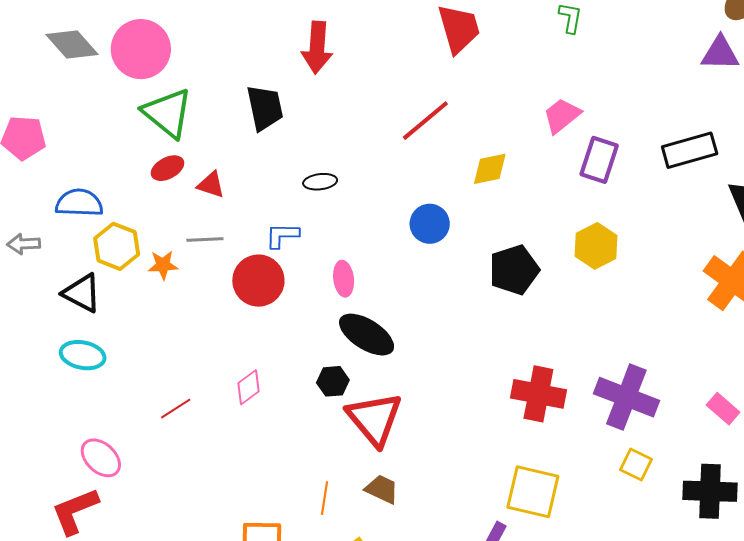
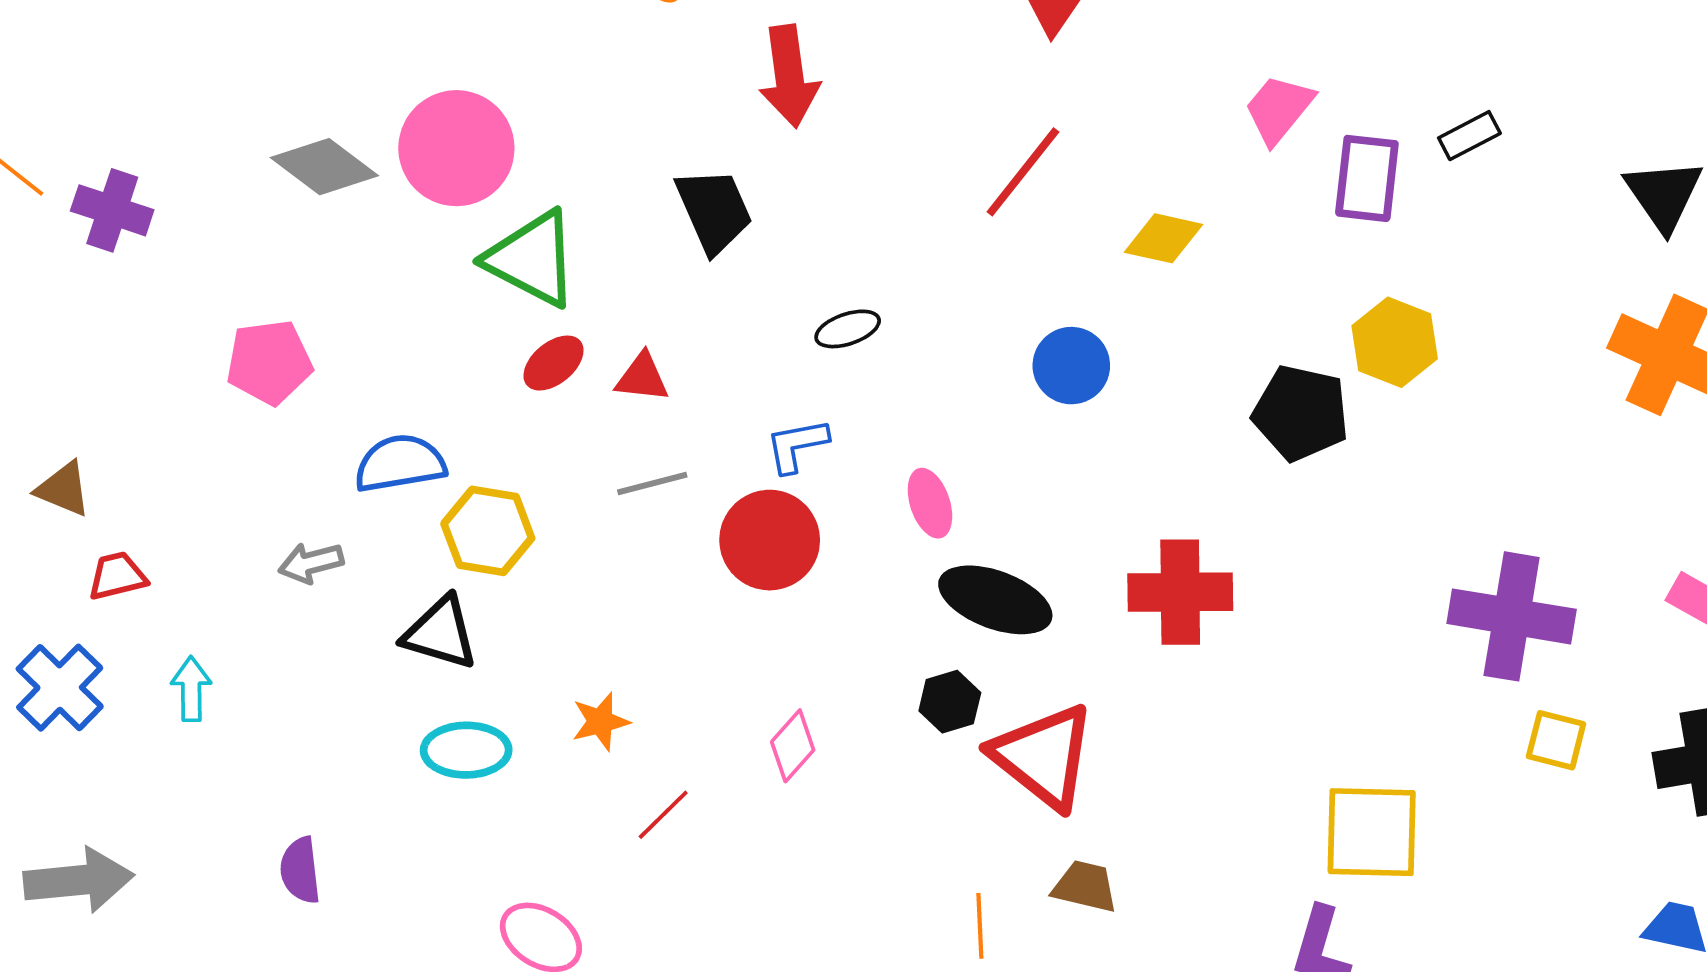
black rectangle: (690, 150) -> (1469, 136), moved, size x0.6
yellow diamond: (490, 169) -> (1163, 238), turned 36
orange star: (163, 265) -> (600, 722), moved
black pentagon: (514, 270) -> (1301, 413), moved, turned -30
red cross: (538, 394) -> (1180, 592), moved

